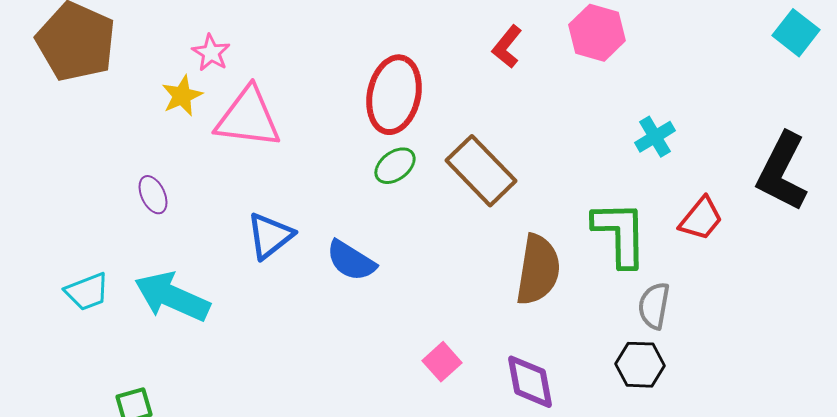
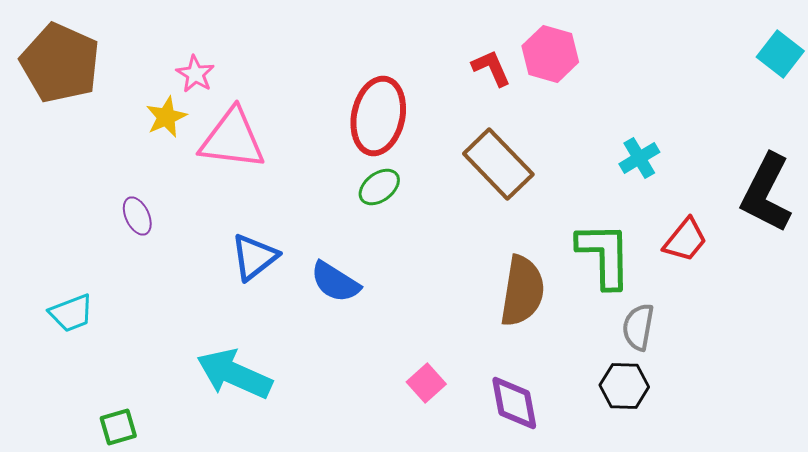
pink hexagon: (597, 33) -> (550, 54), moved
red L-shape: (507, 47) -> (491, 68), turned 117
brown rectangle: (481, 171) -> (498, 164), moved
cyan arrow: (172, 297) -> (234, 374), moved

